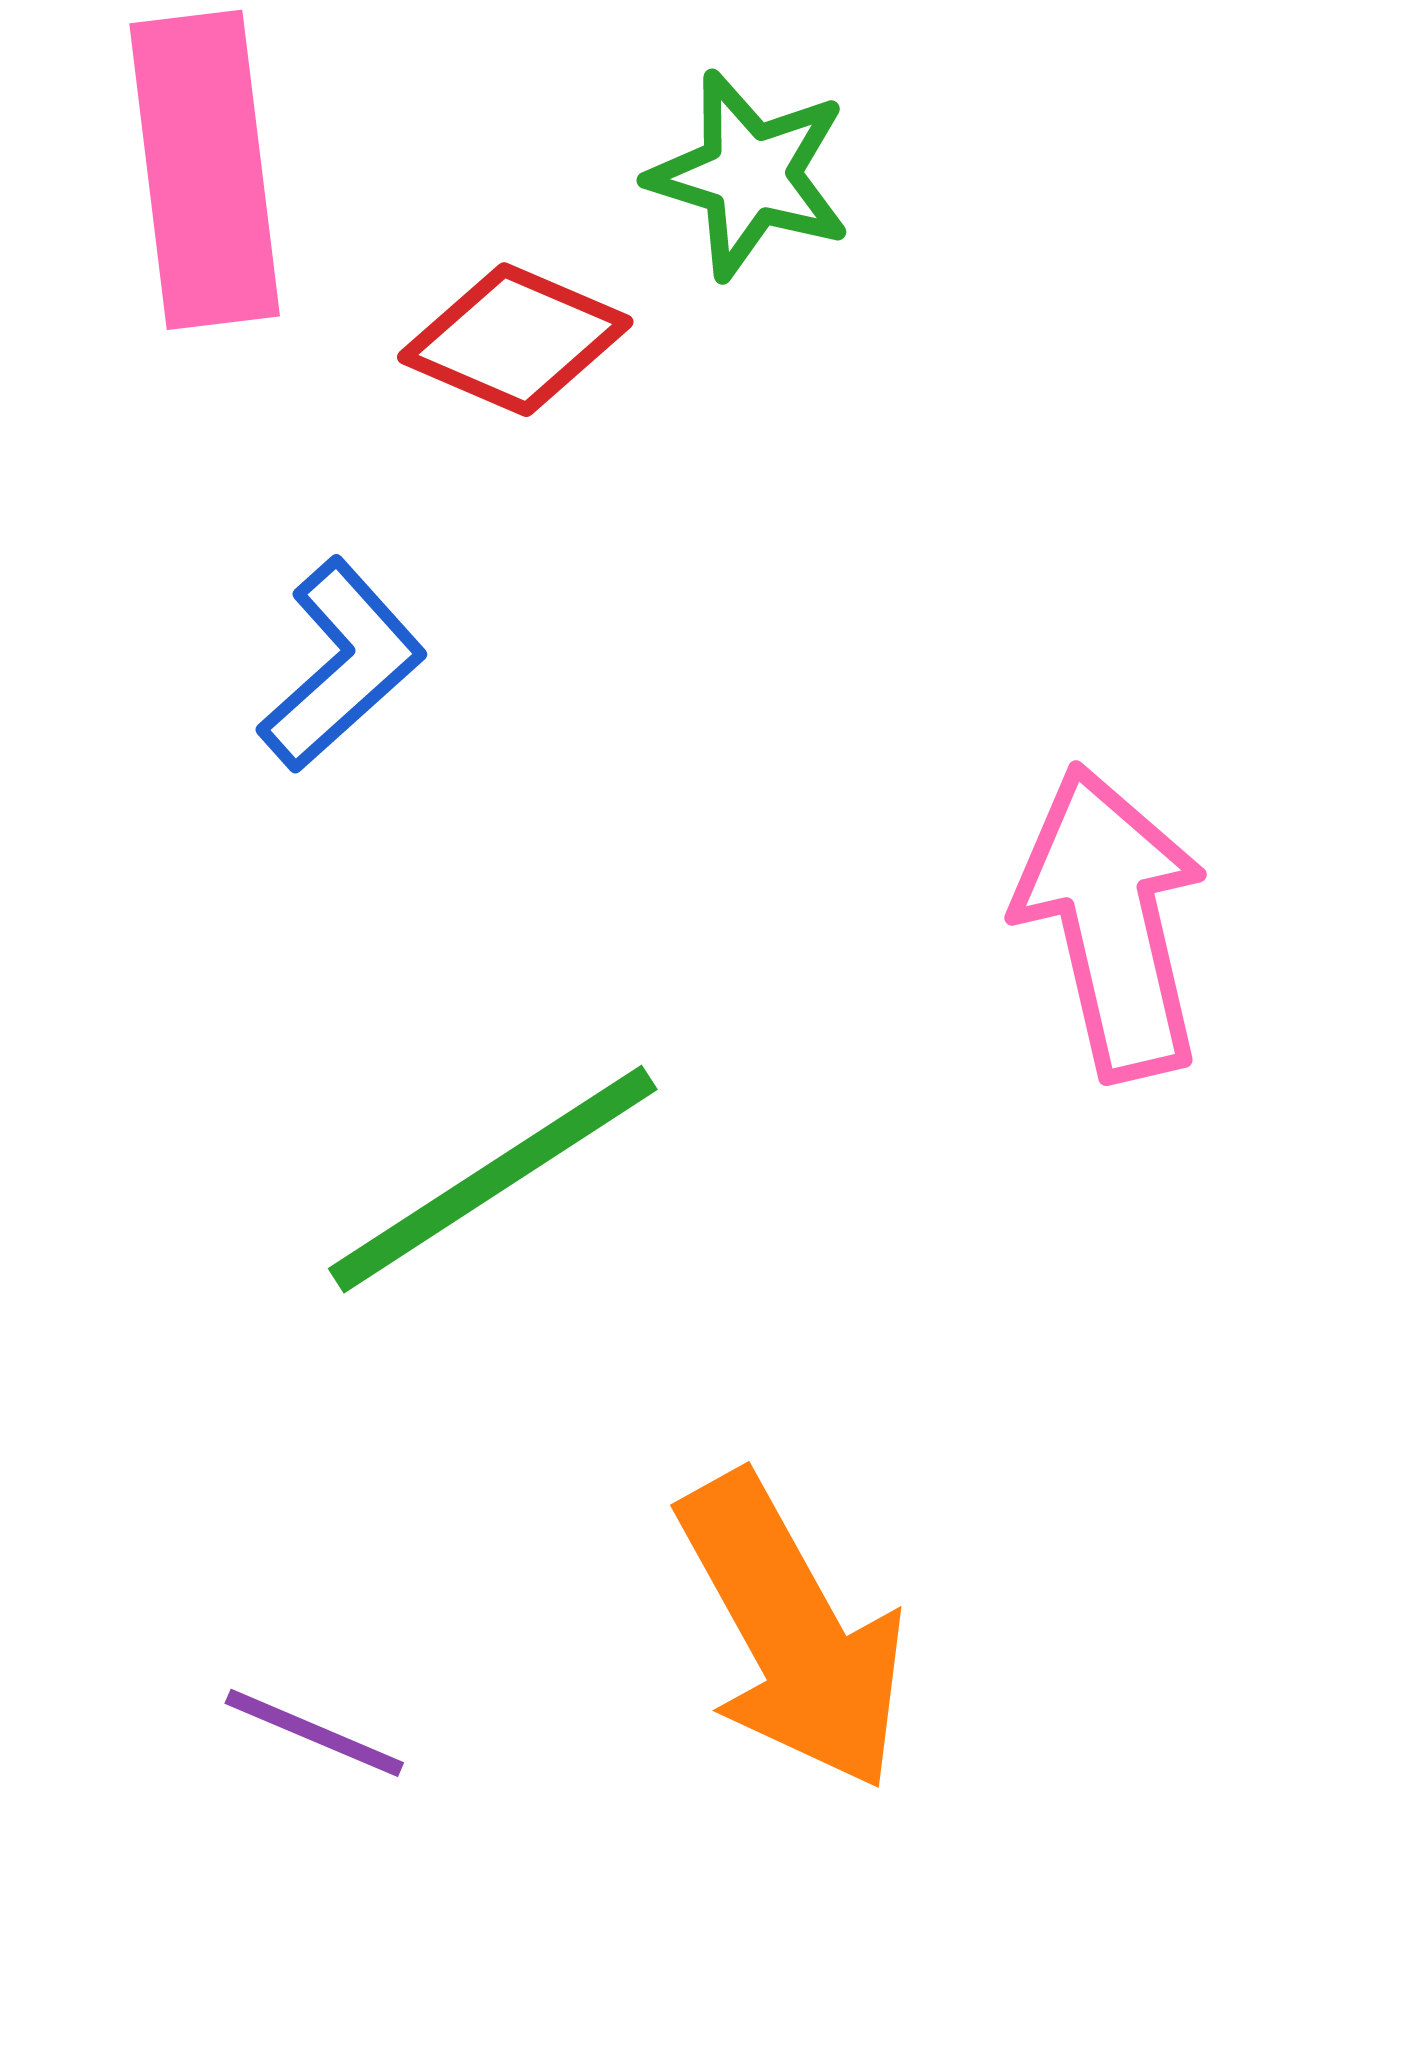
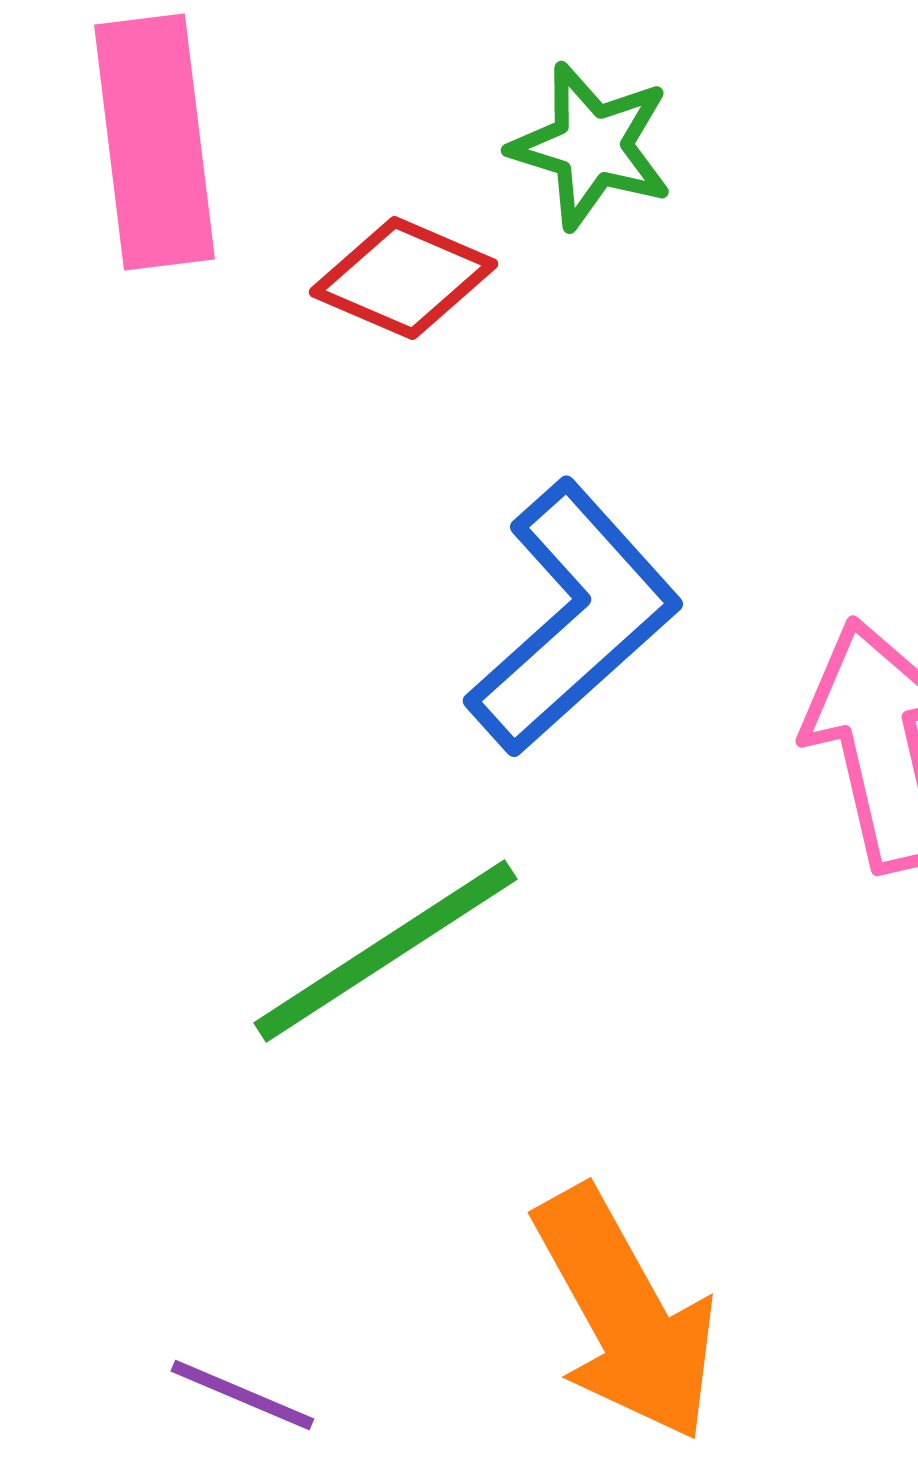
blue L-shape: (342, 665) -> (573, 618), moved, size x1.6

